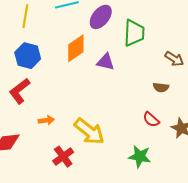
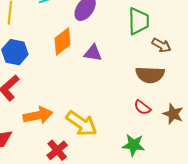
green trapezoid: (134, 33) -> (139, 21), moved
brown semicircle: (161, 87) -> (150, 75), size x1.8
orange arrow: (46, 120) -> (38, 115), size x1.8

